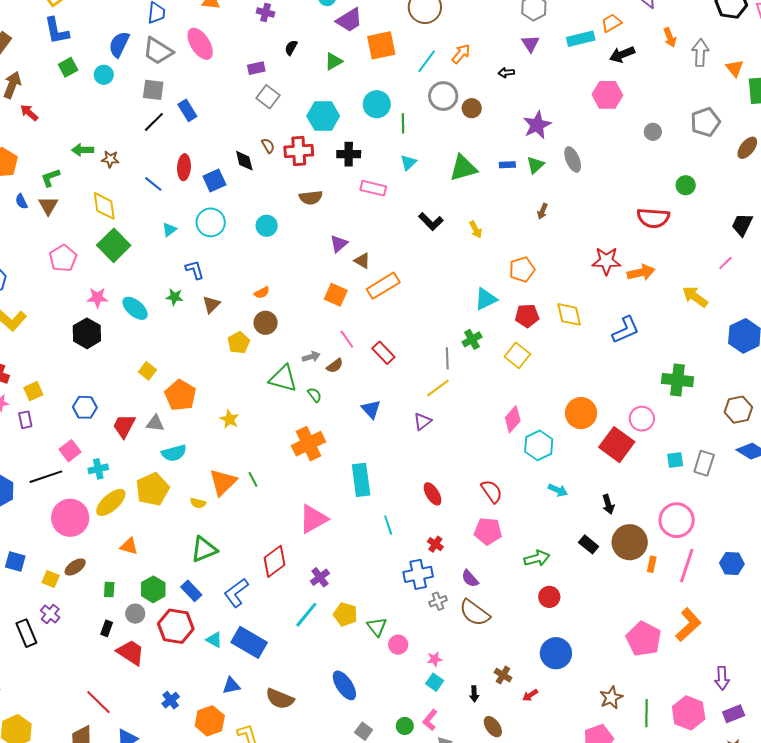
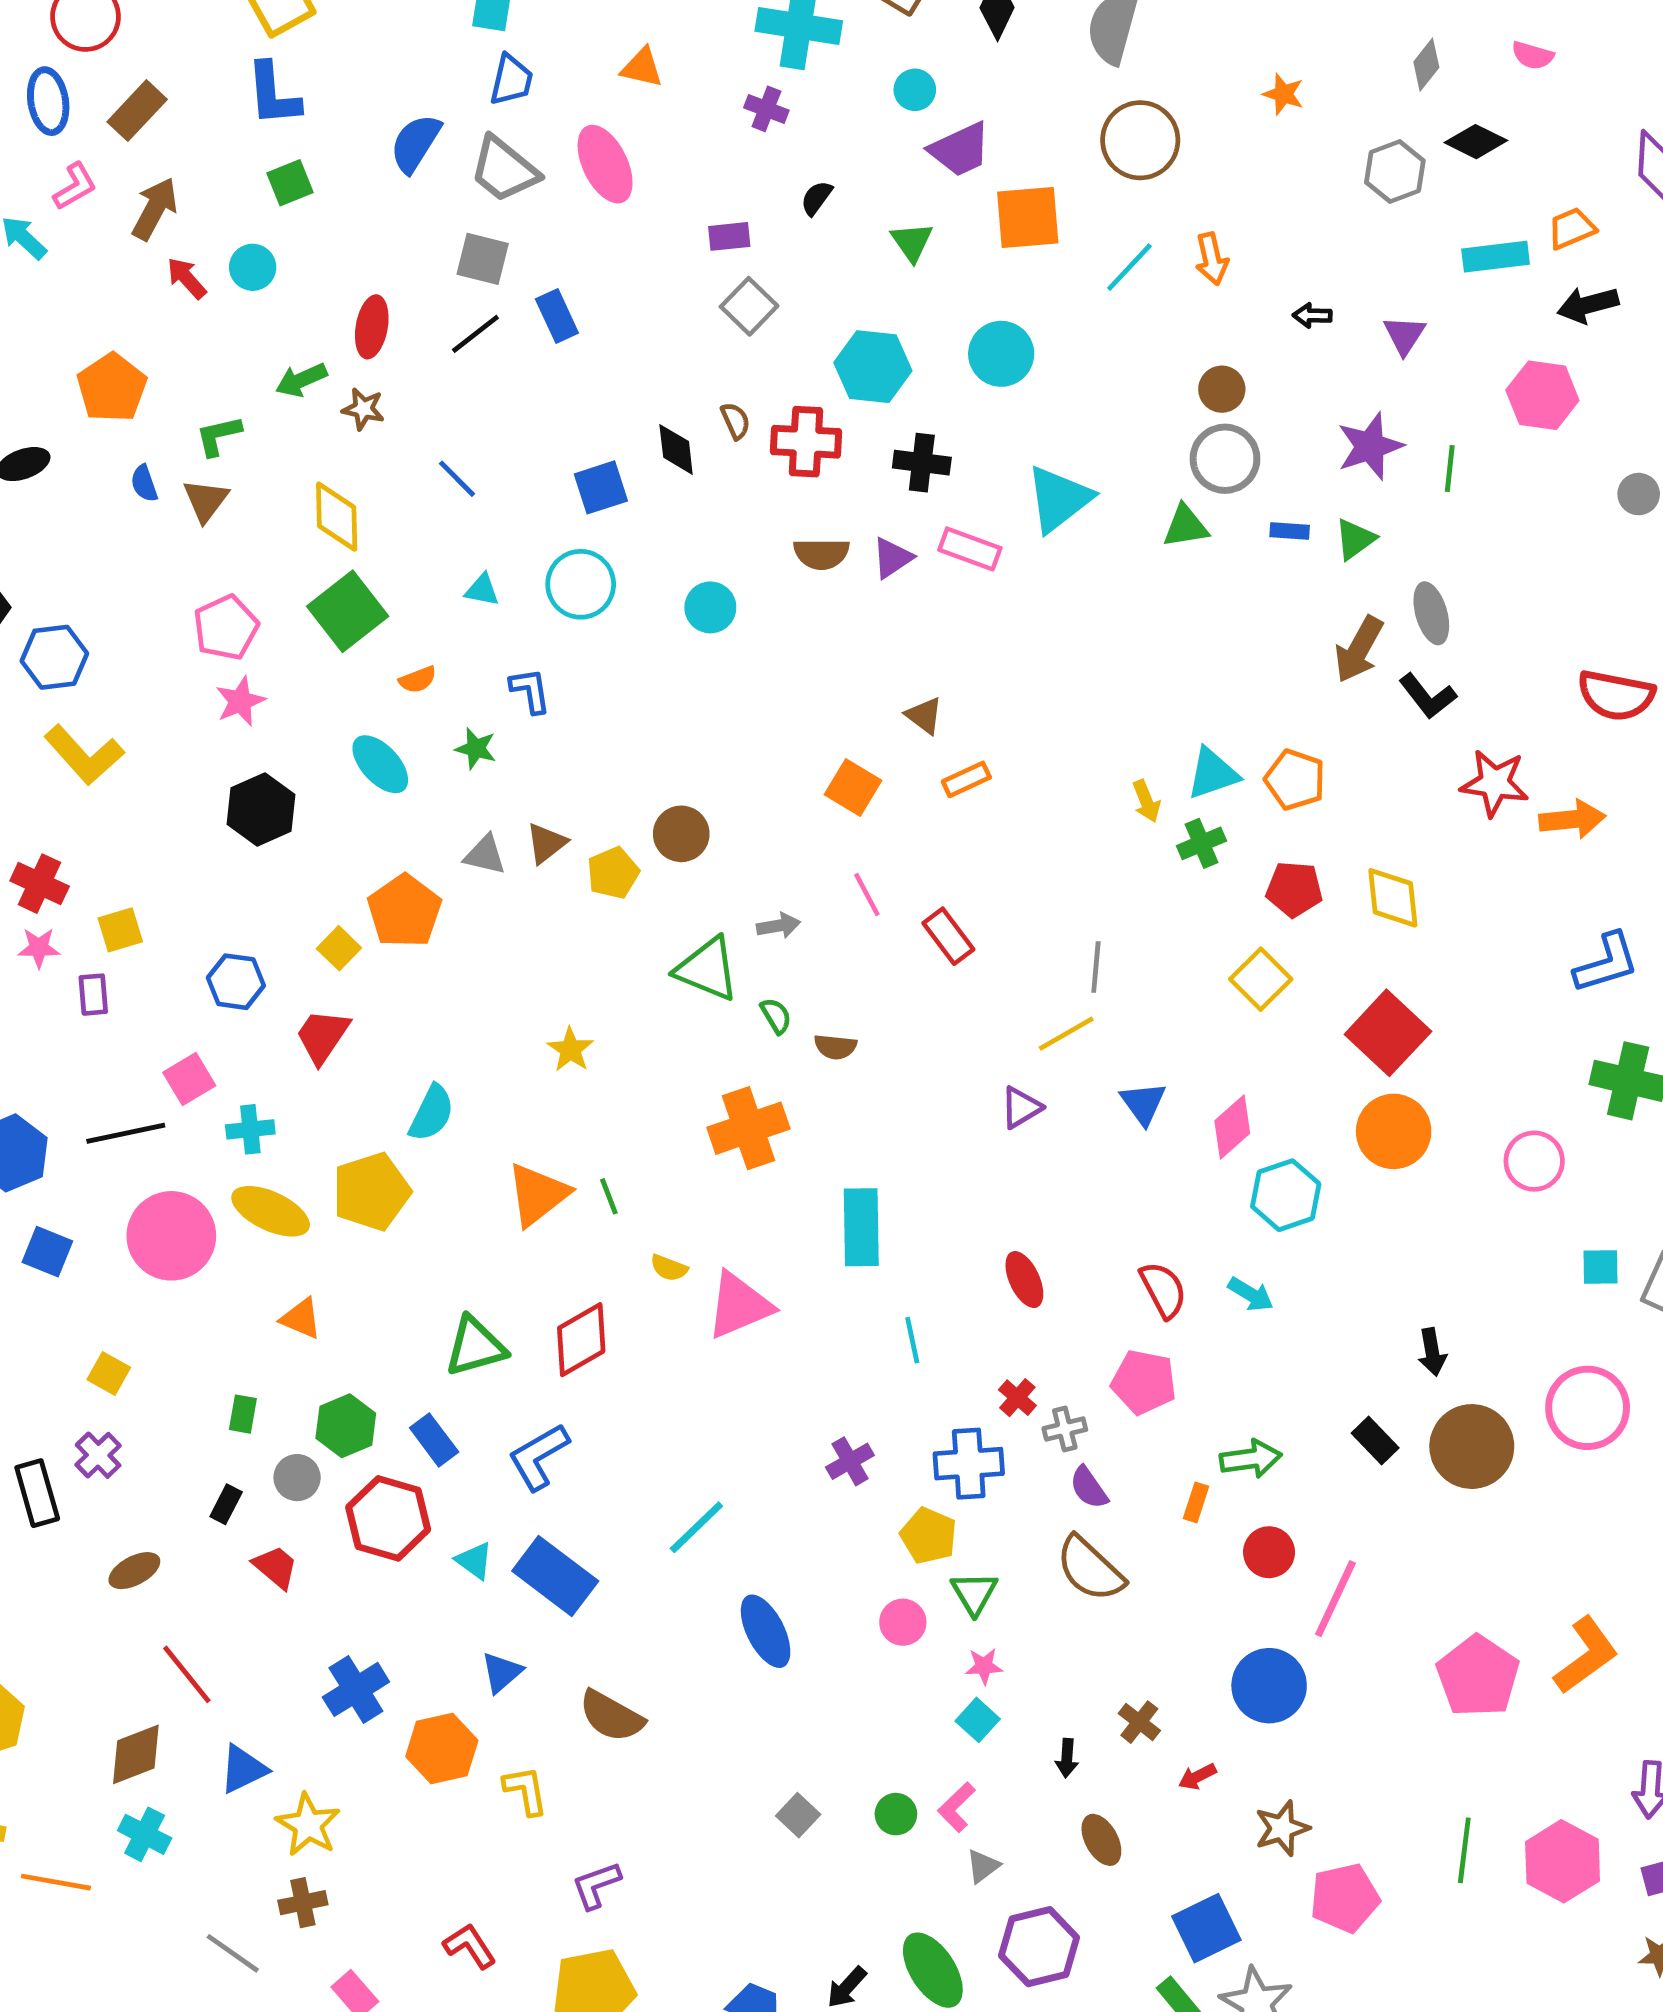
purple triangle: (530, 44) -> (1404, 335), moved
orange arrow: (461, 54) -> (1212, 259), turned 120
green triangle: (334, 61) -> (912, 242), turned -42
cyan circle: (104, 75) -> (253, 267), moved
gray circle: (443, 96) -> (1225, 459), moved
green line: (403, 123) -> (1450, 469), moved
green arrow: (83, 150) -> (301, 380), turned -30
gray ellipse: (573, 159) -> (1431, 613), moved
cyan triangle: (408, 163) -> (1059, 499), size x1.8
red ellipse: (184, 167) -> (372, 327), moved
green triangle: (463, 168) -> (1186, 526), size x0.7
brown arrow: (542, 211) -> (1359, 649), size x1.8
black L-shape: (431, 222) -> (1428, 696), moved
yellow arrow: (476, 229) -> (1146, 801), moved
cyan triangle: (169, 230) -> (482, 590), turned 42
purple triangle: (339, 244) -> (892, 558), moved
orange pentagon: (522, 269) -> (1295, 780), turned 30
orange rectangle: (383, 286) -> (966, 779), size x0.6
orange semicircle: (262, 293) -> (418, 680), moved
pink star: (97, 298) -> (240, 701), moved, turned -30
cyan triangle: (486, 299) -> (1213, 774), moved
brown triangle: (211, 304) -> (546, 843), moved
blue L-shape: (626, 330) -> (1606, 963), moved
green cross: (472, 339) -> (1201, 843), moved
brown semicircle: (335, 366) -> (835, 1047), moved, turned 36
yellow square: (147, 371) -> (339, 948), moved
orange pentagon: (180, 395) -> (404, 911), moved
blue triangle: (371, 409) -> (1143, 1103), moved
gray triangle: (155, 423) -> (485, 855), moved
red square: (617, 445) -> (1388, 1033), moved
cyan semicircle: (174, 453) -> (432, 1113), turned -55
cyan arrow: (558, 490) -> (1251, 1294), moved
yellow ellipse: (111, 502) -> (271, 1211), turned 60
yellow semicircle: (198, 503) -> (669, 1268), moved
blue square: (15, 561) -> (47, 1252), moved
red diamond: (275, 561) -> (581, 1340), moved
orange rectangle: (652, 564) -> (1196, 1502), moved
pink line: (687, 566) -> (1335, 1599), moved
brown ellipse: (75, 567) -> (134, 1571), moved
purple cross: (320, 577) -> (850, 1461), moved
gray cross: (438, 601) -> (1065, 1429), moved
yellow pentagon: (345, 614) -> (929, 1536), moved
green triangle: (377, 627) -> (974, 1593), moved
red trapezoid: (131, 652) -> (276, 1567), size x0.7
blue ellipse: (344, 685) -> (766, 1631), moved
blue triangle: (231, 686) -> (502, 1672), turned -36
brown star: (611, 698) -> (1282, 1828), moved
blue cross: (171, 700) -> (356, 1689), size x1.5

